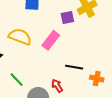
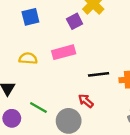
yellow semicircle: (20, 37) -> (28, 58), size x0.7
pink rectangle: (51, 40) -> (64, 52), turned 54

